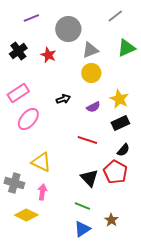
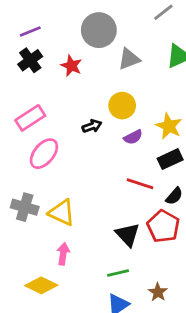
purple line: (31, 18) -> (30, 31), moved
yellow circle: (91, 73) -> (122, 106), moved
red line: (87, 140) -> (140, 184), moved
gray cross: (14, 183) -> (25, 207), moved
green line: (82, 206) -> (118, 273), turned -35

